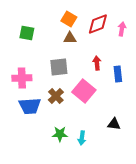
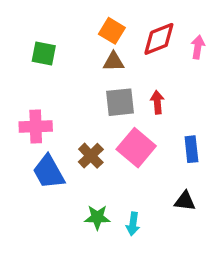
gray square: (59, 67) -> (120, 102), moved
blue rectangle: (118, 74) -> (191, 149), moved
blue trapezoid: (30, 106) -> (49, 172), turned 65

